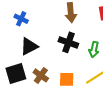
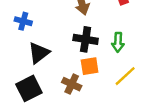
brown cross: (41, 75) -> (72, 84), moved
orange square: (67, 79) -> (90, 66), moved

